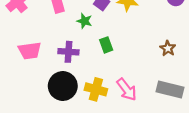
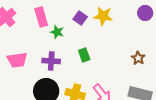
green star: (84, 21) -> (57, 32), moved

